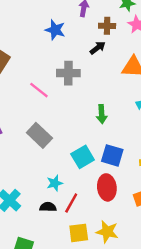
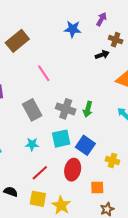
blue star: (55, 30) -> (73, 29), turned -30
gray cross: (68, 73) -> (66, 109), moved
cyan star: (55, 183) -> (32, 144), moved
black semicircle: (48, 207) -> (11, 192), moved

